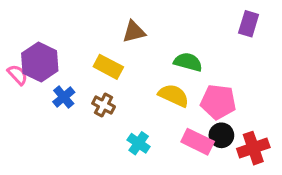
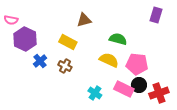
pink semicircle: (18, 75) -> (11, 20), moved, turned 144
cyan cross: (139, 143) -> (95, 93), moved

